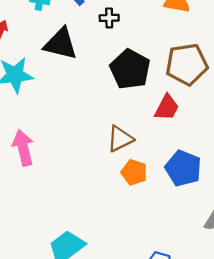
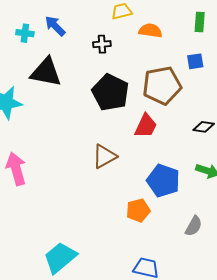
black cross: (109, 18) -> (102, 44), moved
orange pentagon: (134, 172) -> (138, 210), moved, turned -30

